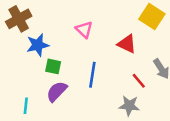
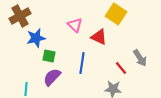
yellow square: (152, 16) -> (116, 14), moved
red triangle: (127, 44) -> (99, 37), moved

